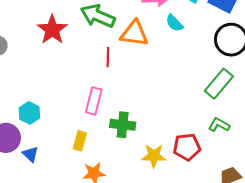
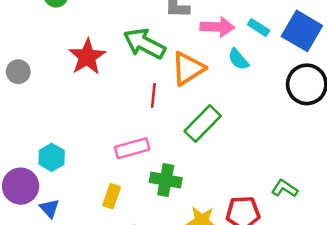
orange triangle: (134, 33) -> (188, 68), turned -44
green rectangle: (219, 84) -> (203, 124), moved
pink rectangle: (94, 101) -> (132, 148), turned 56

